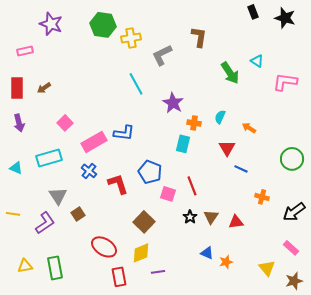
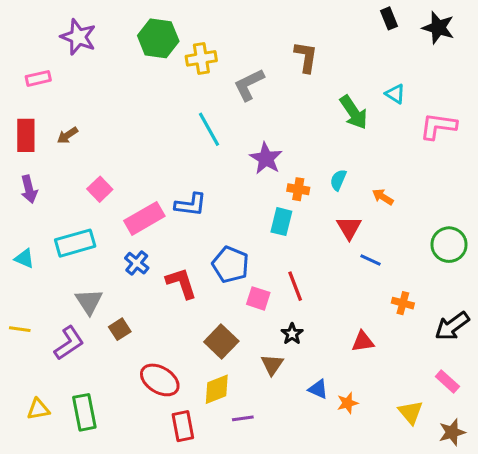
brown triangle: (211, 217) -> (272, 365), moved

